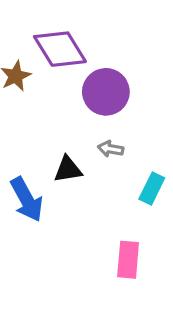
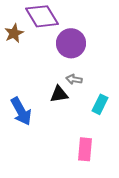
black triangle: (68, 169) -> (59, 94), moved

